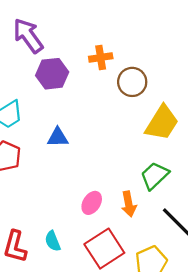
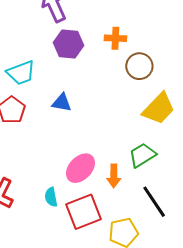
pink ellipse: (92, 203) -> (80, 168), size x1.4
cyan semicircle: (53, 241) -> (51, 197), moved

